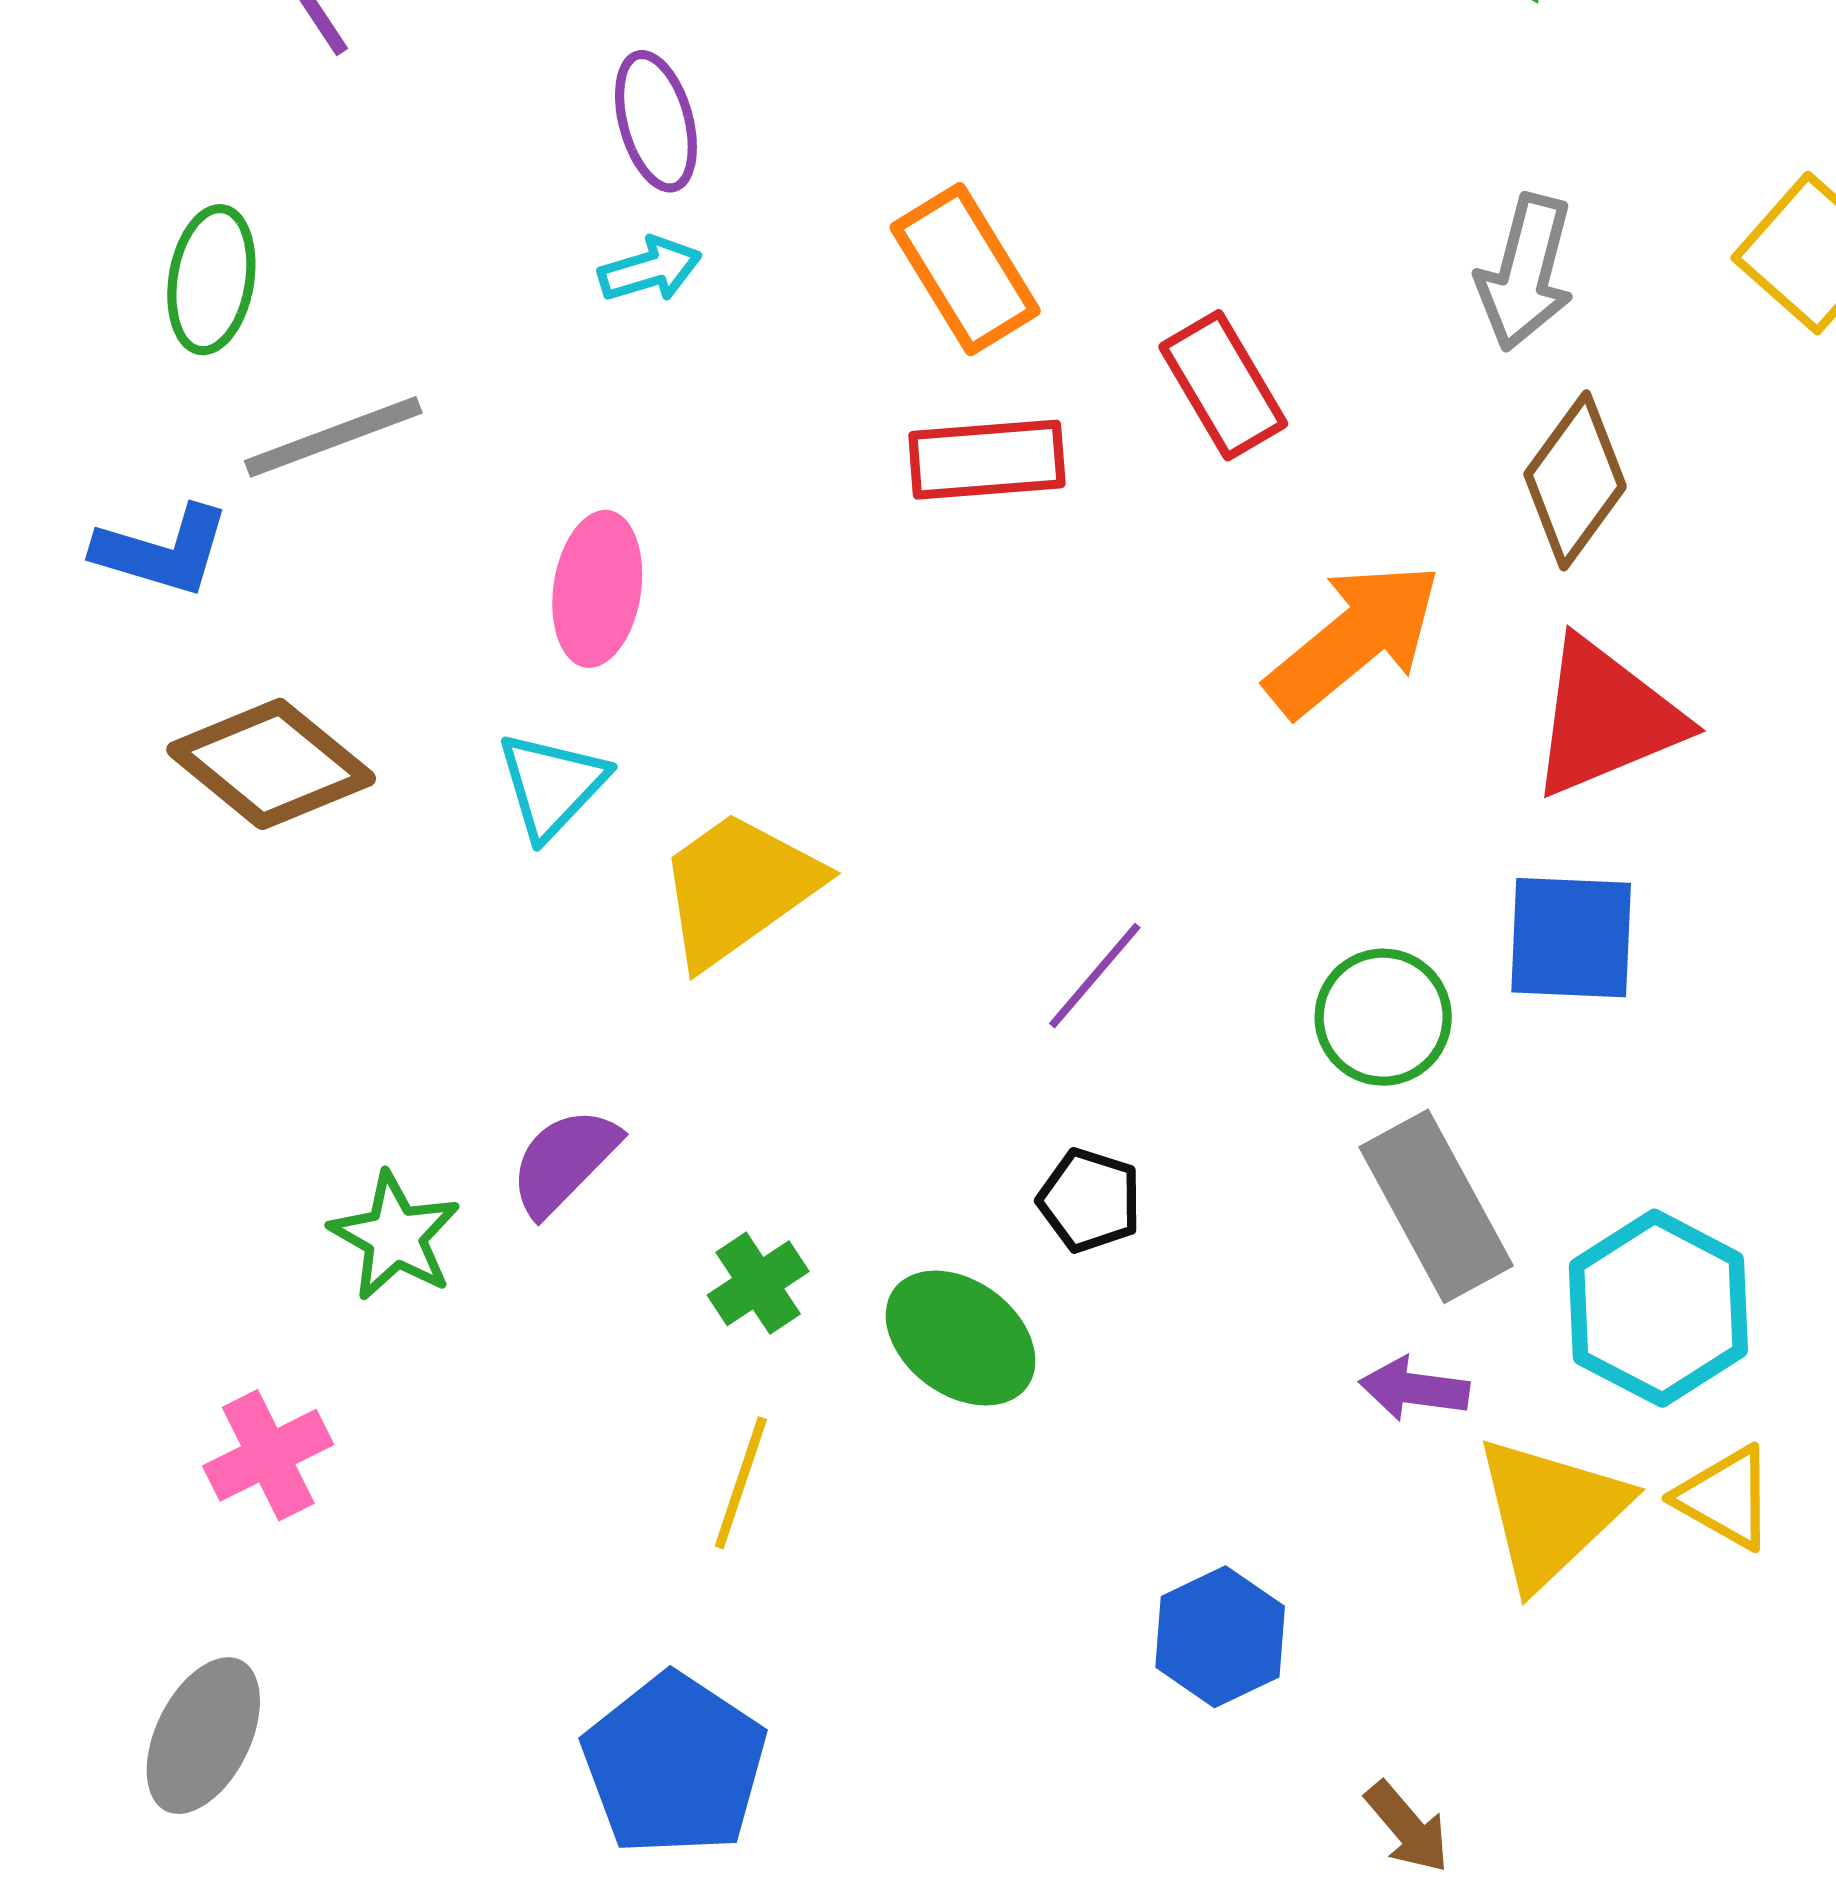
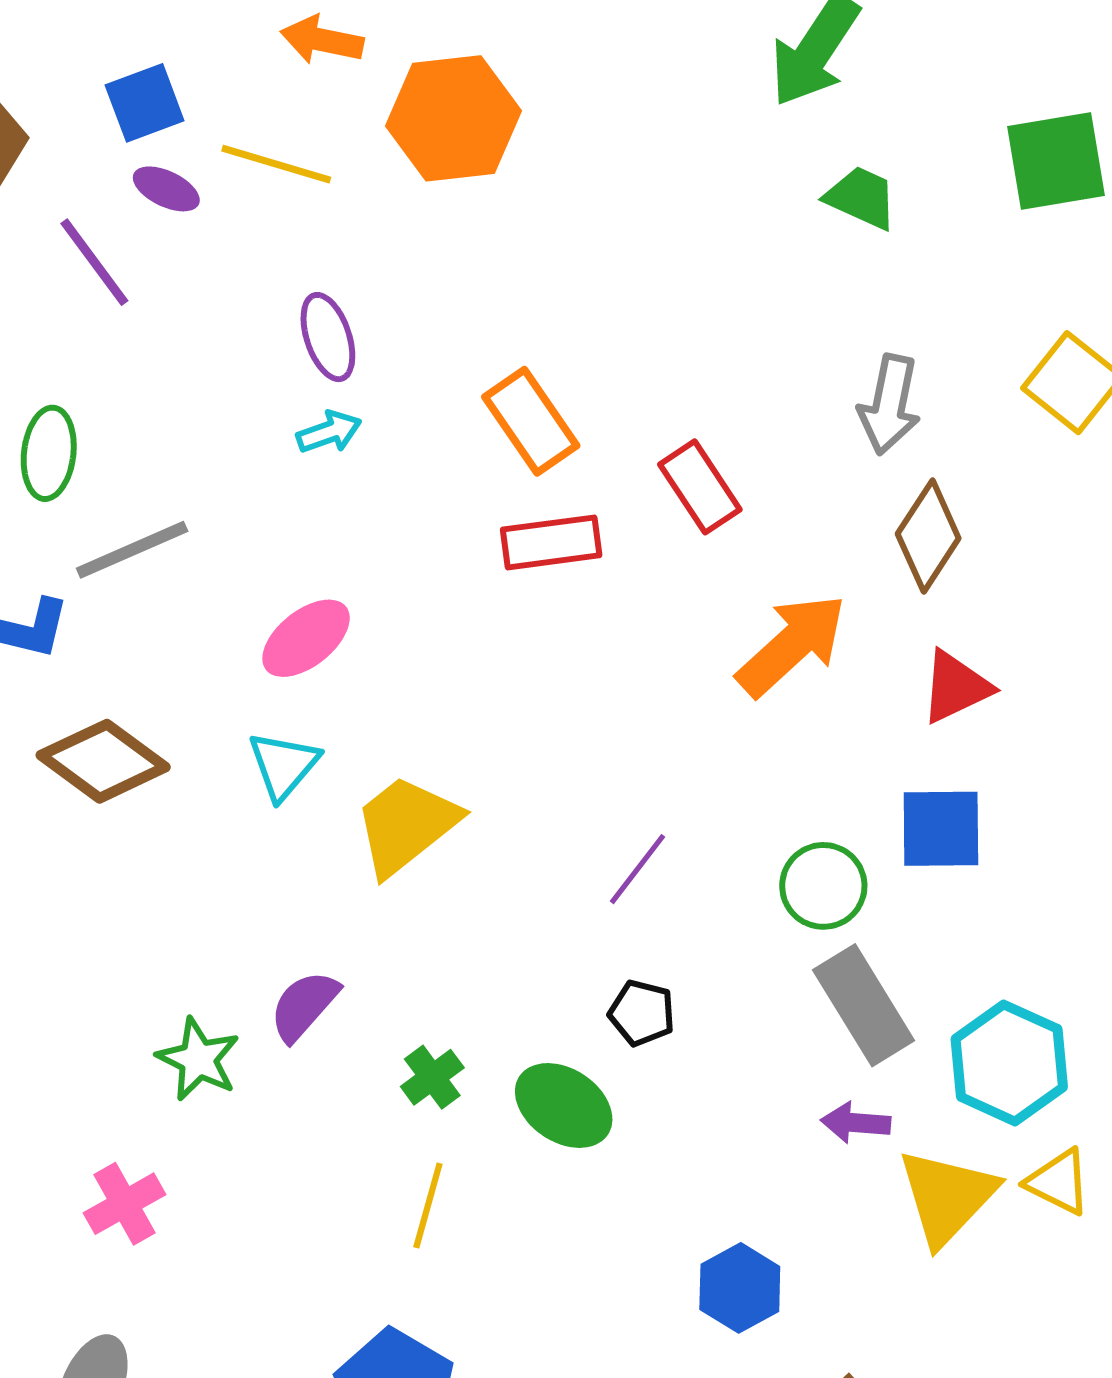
pink ellipse: (597, 589) -> (306, 638), turned 46
red triangle: (1606, 718) -> (956, 687), size x0.7

